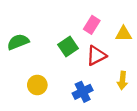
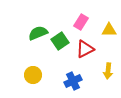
green semicircle: (18, 42) -> (38, 33), moved

